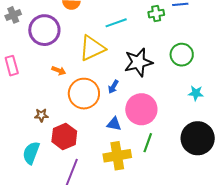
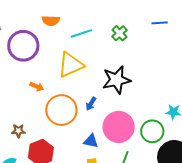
green cross: (156, 14) -> (119, 33), moved, turned -35
cyan line: (116, 23) -> (81, 33), moved
green circle: (182, 55) -> (152, 131), moved

